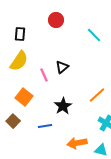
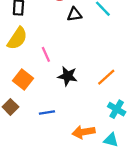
black triangle: (62, 67) -> (74, 14), moved, turned 32
black star: (63, 106) -> (68, 76), moved, turned -30

